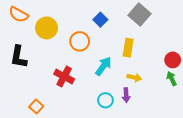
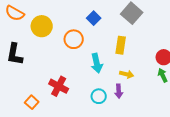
cyan arrow: (103, 66) -> (97, 63), turned 132
red cross: (64, 77) -> (59, 86), moved

